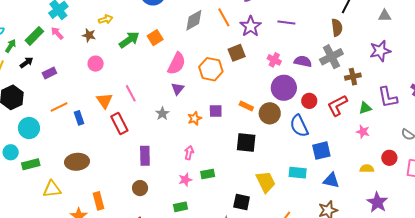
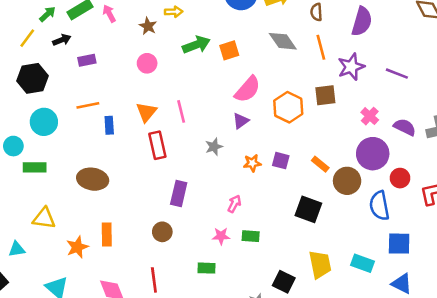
gray diamond: (194, 20) -> (283, 41), turned 70
yellow triangle: (52, 189) -> (44, 218), moved

